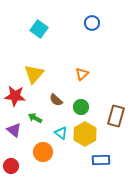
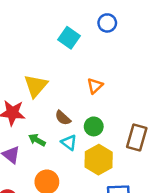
cyan square: (39, 29) -> (69, 38), moved
cyan triangle: (61, 133) -> (69, 142), moved

